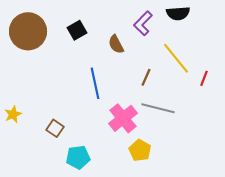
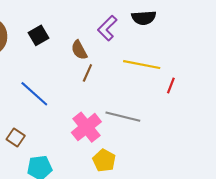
yellow line: (176, 58) -> (142, 65), turned -40
brown line: (146, 77) -> (87, 73), moved
blue line: (95, 83) -> (34, 94), moved, turned -36

